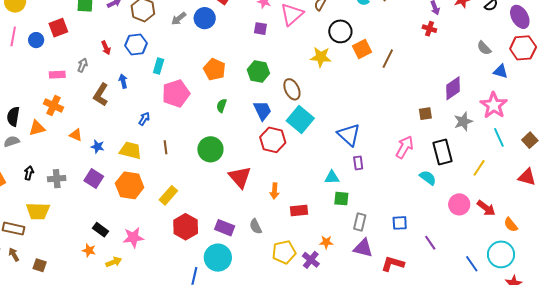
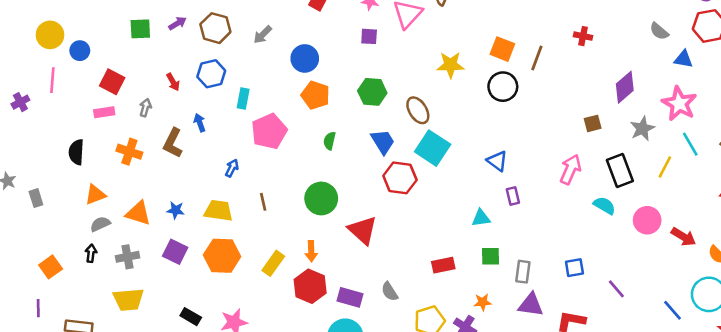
blue circle: (205, 18) -> (305, 58), moved
red square: (58, 28) -> (112, 82), moved, turned -36
red cross: (429, 29) -> (583, 36), moved
black circle: (340, 31) -> (503, 87), moved
blue circle: (36, 40) -> (80, 51), moved
orange square: (362, 49) -> (502, 49), turned -36
pink rectangle: (57, 75) -> (104, 112), moved
orange cross: (54, 105) -> (129, 152), moved
black semicircle: (13, 117) -> (76, 152), moved
orange triangle: (76, 135) -> (138, 213), moved, size x1.5
blue triangle: (349, 135) -> (497, 161), size x0.7
gray semicircle: (12, 141) -> (100, 224), moved
yellow line: (479, 168) -> (665, 167), moved
orange arrow: (274, 191) -> (311, 251), moved
green square: (341, 199) -> (491, 256), moved
pink circle: (459, 204) -> (647, 220), moved
yellow trapezoid: (38, 211) -> (128, 300), moved
red hexagon: (186, 227) -> (310, 286), moved

